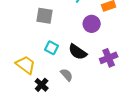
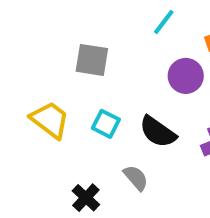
yellow trapezoid: (26, 65) -> (50, 120), moved

